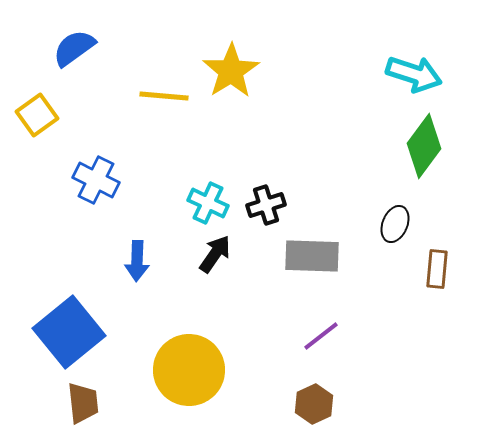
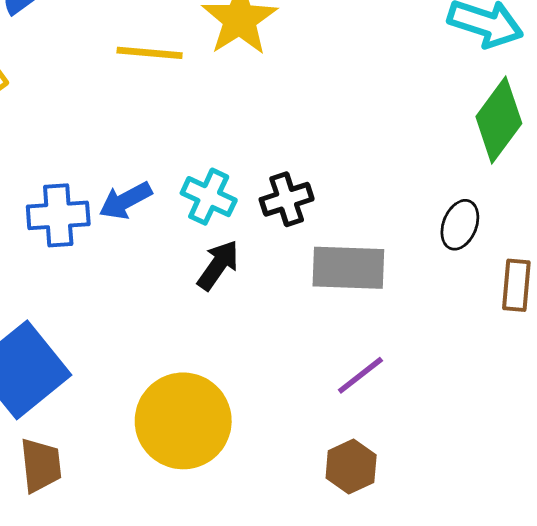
blue cross: (96, 180) -> (58, 215), moved, turned -30
blue arrow: (137, 261) -> (125, 201), moved, turned 60

